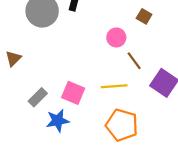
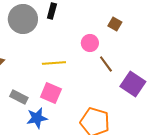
yellow line: (114, 86) -> (54, 63), moved
gray rectangle: (38, 97) -> (19, 97), turned 72

